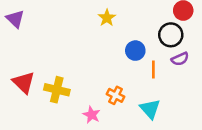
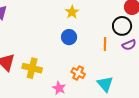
blue circle: (135, 51) -> (69, 37), moved
orange line: (153, 69) -> (105, 44), moved

